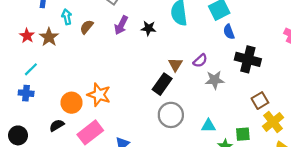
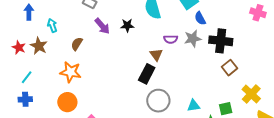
purple arrow: (121, 25) -> (102, 26), turned -60
brown semicircle: (87, 27) -> (77, 44), moved
purple semicircle: (200, 61) -> (171, 39), moved, turned 48
gray star: (215, 80) -> (193, 39), moved
orange star: (99, 95) -> (71, 72), moved
brown square: (260, 101) -> (229, 68), moved

